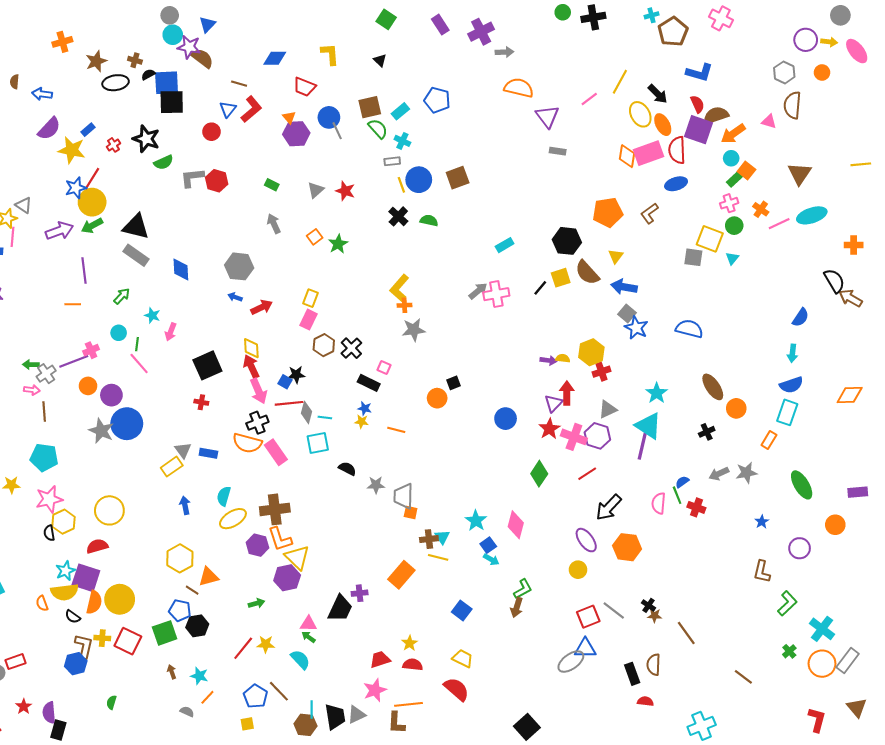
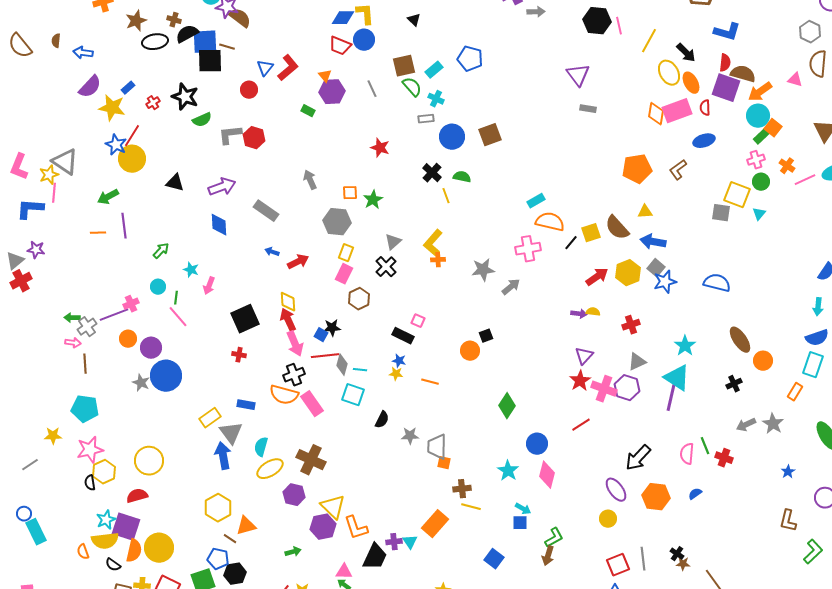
blue diamond: (275, 58) -> (343, 18), moved
black semicircle: (148, 75) -> (187, 34), size x1.6
brown line: (239, 84) -> (227, 47), moved
orange semicircle: (519, 88) -> (550, 222), moved
pink line: (589, 99) -> (619, 26), moved, turned -66
red semicircle: (697, 104) -> (725, 63), turned 30
brown semicircle: (716, 115) -> (743, 74), turned 35
blue circle: (329, 117) -> (364, 40), moved
red semicircle: (677, 150) -> (705, 108), size x0.6
cyan circle: (731, 158) -> (758, 116), size x1.5
green rectangle: (272, 185) -> (308, 111), moved
yellow line: (401, 185) -> (446, 196), moved
blue star: (76, 188) -> (116, 145), turned -30
gray triangle: (316, 190) -> (393, 242), moved
gray triangle: (24, 205) -> (65, 162), size x1.6
green arrow: (92, 226) -> (108, 197), moved
black triangle: (136, 227) -> (175, 183), size x0.7
purple arrow: (59, 231) -> (222, 187), moved
orange square: (315, 237) -> (350, 193), turned 35
black hexagon: (567, 241) -> (597, 21), moved
gray rectangle: (136, 255) -> (266, 211), moved
yellow triangle: (616, 256) -> (645, 212), turned 49
gray hexagon: (239, 266) -> (337, 222), moved
gray arrow: (478, 291) -> (511, 287), moved
orange line: (73, 304) -> (98, 233), moved
blue star: (636, 328) -> (665, 282), turned 30
gray star: (414, 330) -> (483, 270), moved
black cross: (351, 348) -> (386, 267), moved
yellow hexagon: (591, 352) -> (628, 273), moved
red arrow: (567, 393) -> (597, 277), moved, turned 55
blue circle: (506, 419) -> (537, 444), moved
gray star: (101, 431) -> (141, 383), size x0.7
cyan square: (318, 443) -> (353, 395), turned 30
gray triangle: (183, 450) -> (231, 433), moved, size x1.4
black semicircle: (347, 469) -> (382, 420), turned 90
gray star: (746, 473) -> (773, 424), turned -30
green diamond: (539, 474) -> (507, 406), moved
red line: (587, 474) -> (581, 425), moved
blue semicircle: (682, 482) -> (695, 494), moved
blue arrow: (185, 505) -> (223, 456), size x1.5
brown cross: (275, 509) -> (311, 460), turned 32
cyan triangle: (442, 537) -> (410, 542), moved
orange L-shape: (280, 539) -> (356, 528), moved
blue square: (488, 545) -> (520, 523), moved, turned 35
gray line: (614, 611) -> (643, 559), turned 45

